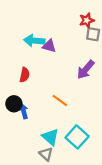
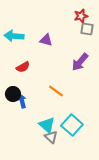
cyan arrow: (34, 41) -> (14, 36), moved
red semicircle: (25, 75) -> (23, 67), turned 48
gray triangle: (46, 154) -> (51, 137), moved

